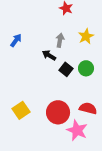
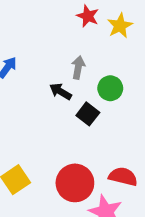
yellow star: (86, 36) -> (120, 26), moved
green circle: (86, 68) -> (110, 88), moved

